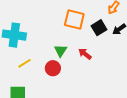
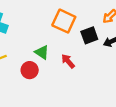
green triangle: (61, 51) -> (42, 52), turned -40

